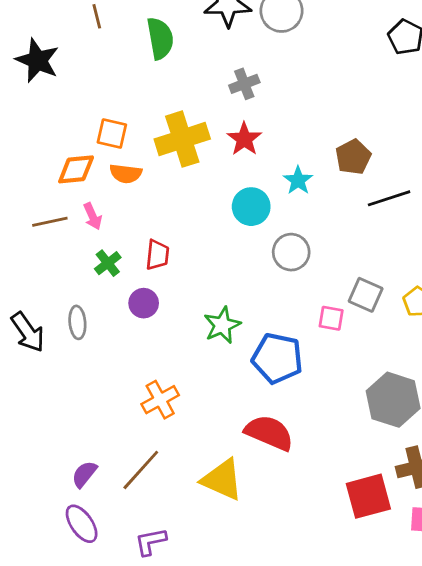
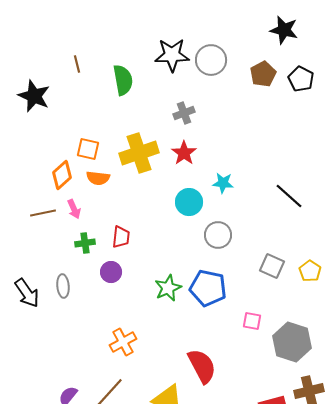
brown pentagon: (353, 157) -> (263, 74), moved
orange diamond: (76, 169) -> (62, 175), turned -36
cyan star: (298, 180) -> (223, 183), turned -30
black line: (389, 198) -> (289, 196), turned 60
green cross: (108, 263) -> (85, 243), turned 30
pink square: (331, 318) -> (252, 321), moved
blue pentagon: (277, 358) -> (208, 288), moved
red semicircle: (269, 433) -> (202, 366), turned 39

